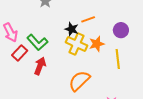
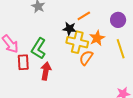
green L-shape: (37, 42) -> (39, 48), turned 85
red rectangle: (20, 53) -> (23, 62), turned -35
orange semicircle: (79, 81) -> (86, 58), moved, size x0.7

